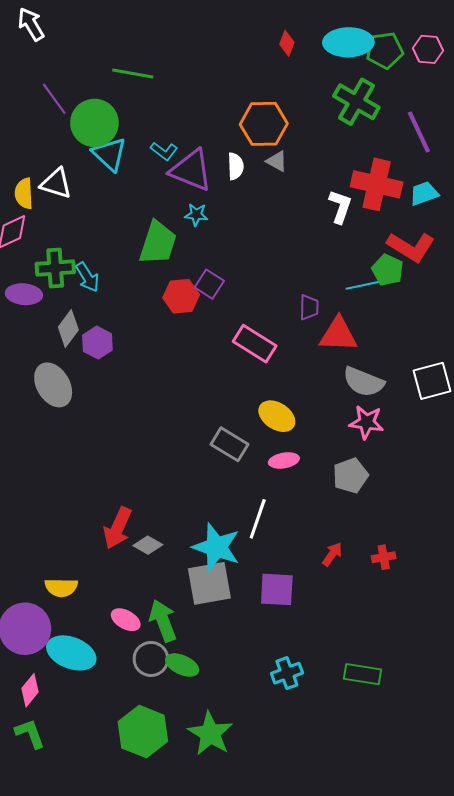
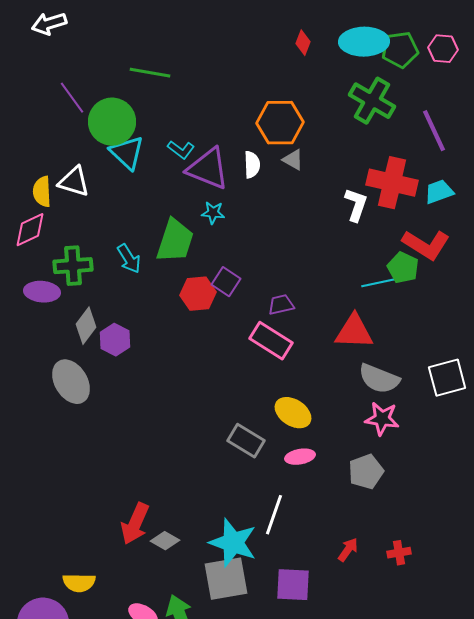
white arrow: (31, 24) -> (49, 24), turned -76
cyan arrow: (87, 277) -> (129, 259), moved
purple trapezoid: (309, 307) -> (281, 305), moved, turned -104

